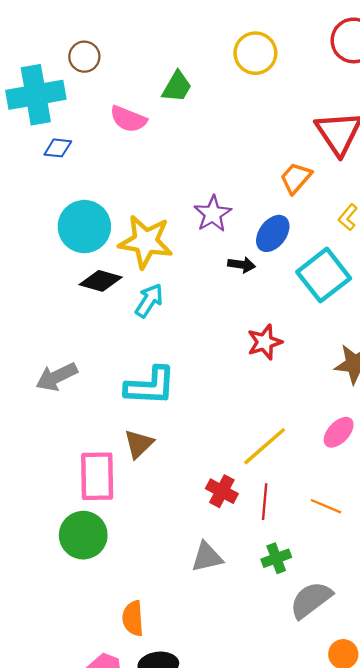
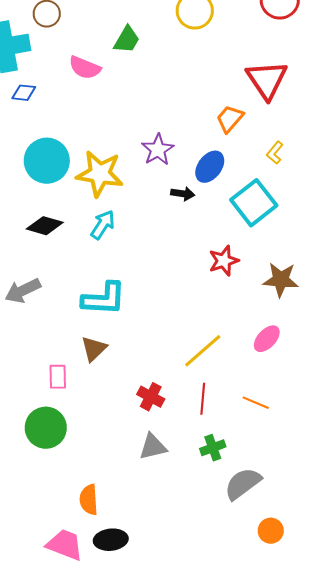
black diamond: (101, 281) -> (45, 226), moved
red star: (265, 342) -> (224, 261), moved
pink rectangle: (97, 476) -> (58, 377), size x0.6
red cross: (222, 491) -> (151, 397), moved

